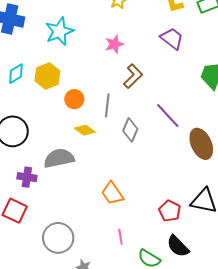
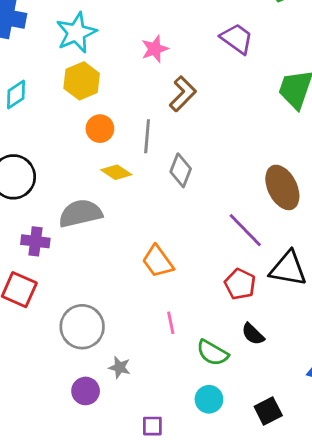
yellow hexagon: (47, 76) -> (82, 81), moved
purple line: (168, 115) -> (245, 230), moved
black semicircle: (178, 246) -> (253, 334), size x0.7

